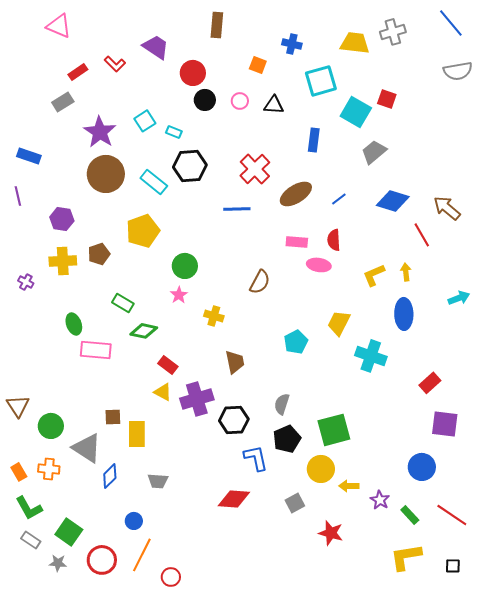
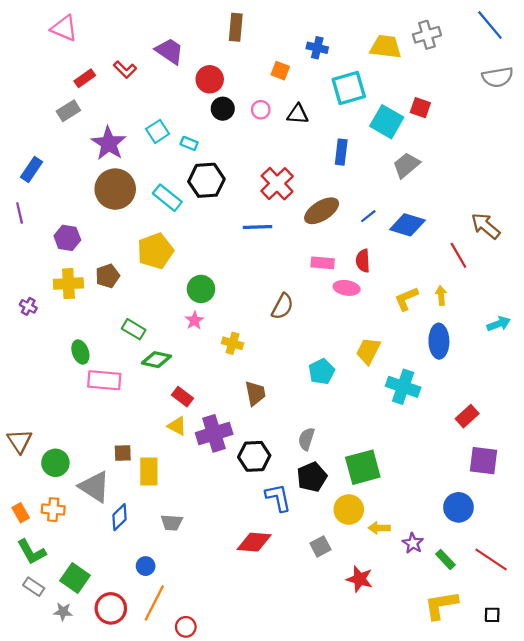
blue rectangle: (29, 156) -> (32, 169), turned -75
blue diamond: (393, 201) -> (407, 225), moved

